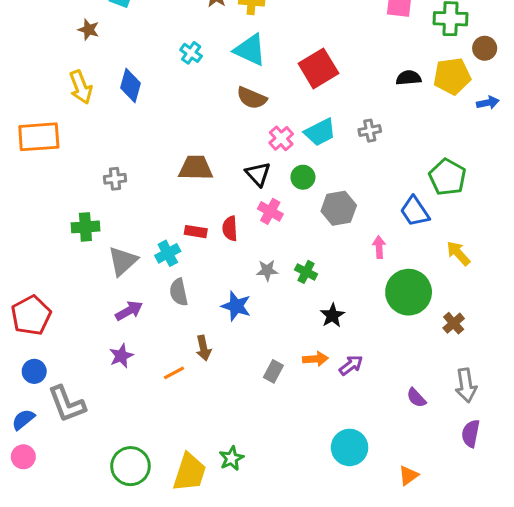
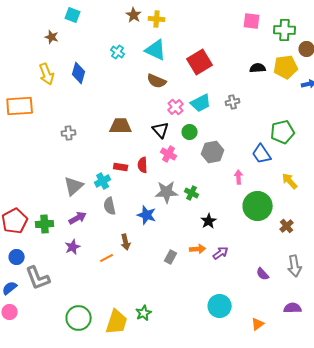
green pentagon: (447, 177) -> (283, 132), turned 30
green cross: (85, 227) -> (45, 224), moved
gray star: (267, 270) -> (167, 192), size x1.6
purple semicircle: (471, 433) -> (293, 308), moved, turned 78

